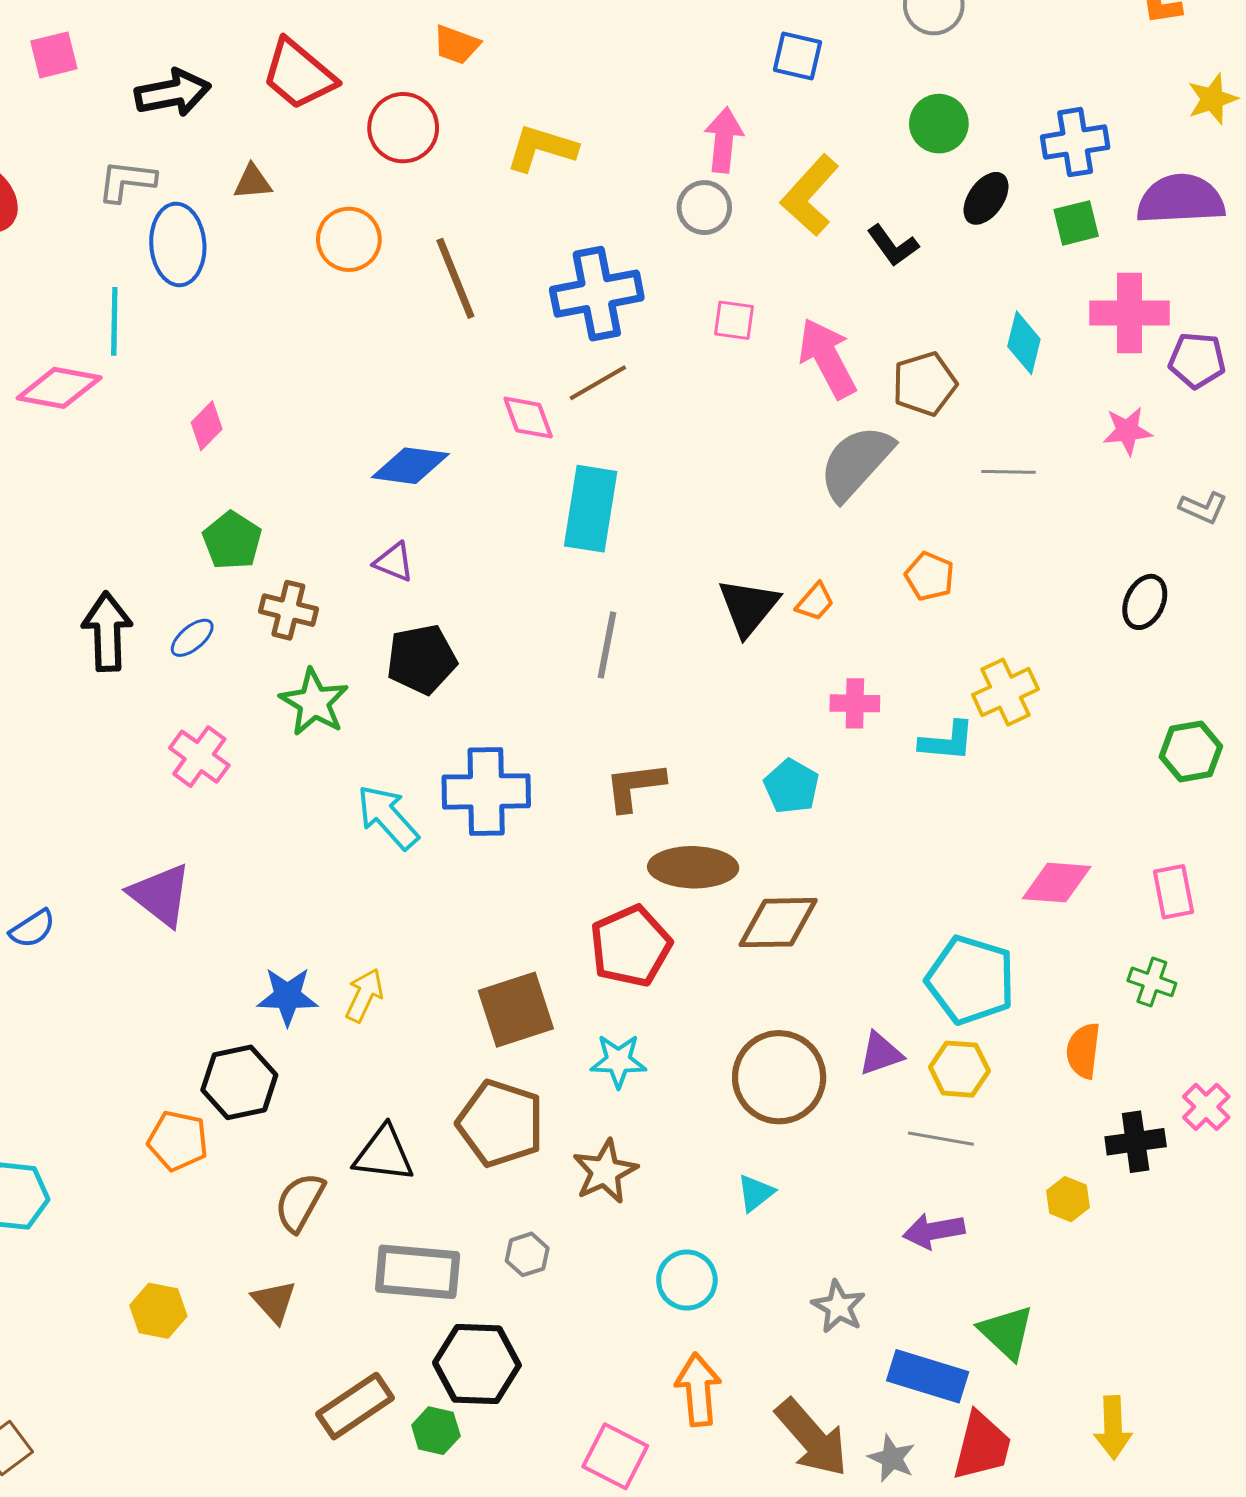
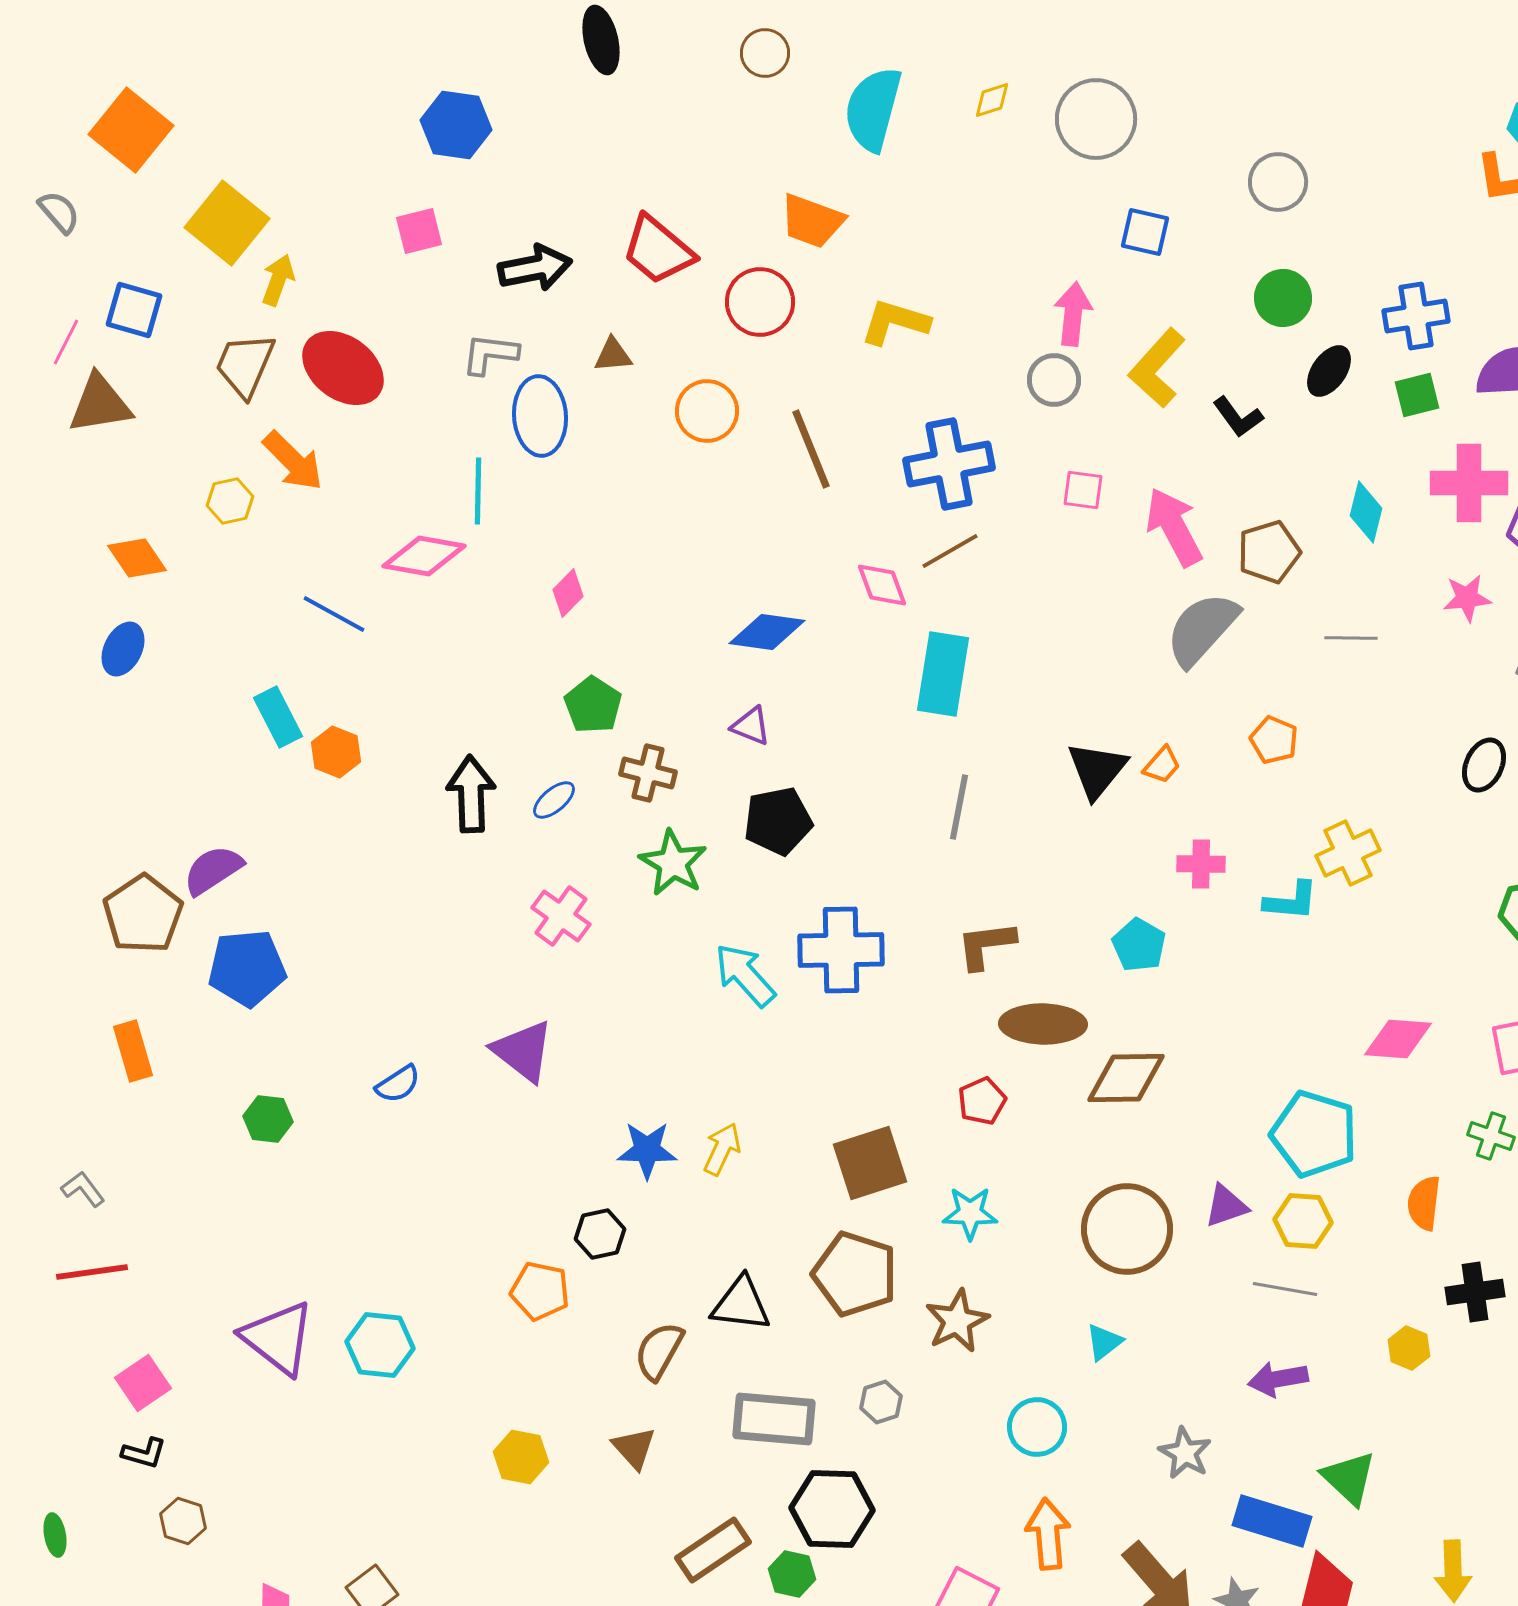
orange trapezoid: (456, 45) -> (812, 221), size x1.4
red pentagon: (631, 946) -> (982, 1101), size x0.6
black hexagon: (239, 1082) -> (600, 1234), size x0.7

